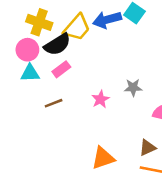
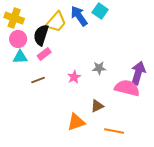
blue arrow: (107, 20) -> (79, 16), turned 70
yellow cross: (39, 22) -> (14, 18), moved
black semicircle: (57, 44) -> (41, 35), turned 140
brown triangle: (147, 148) -> (97, 106), moved

